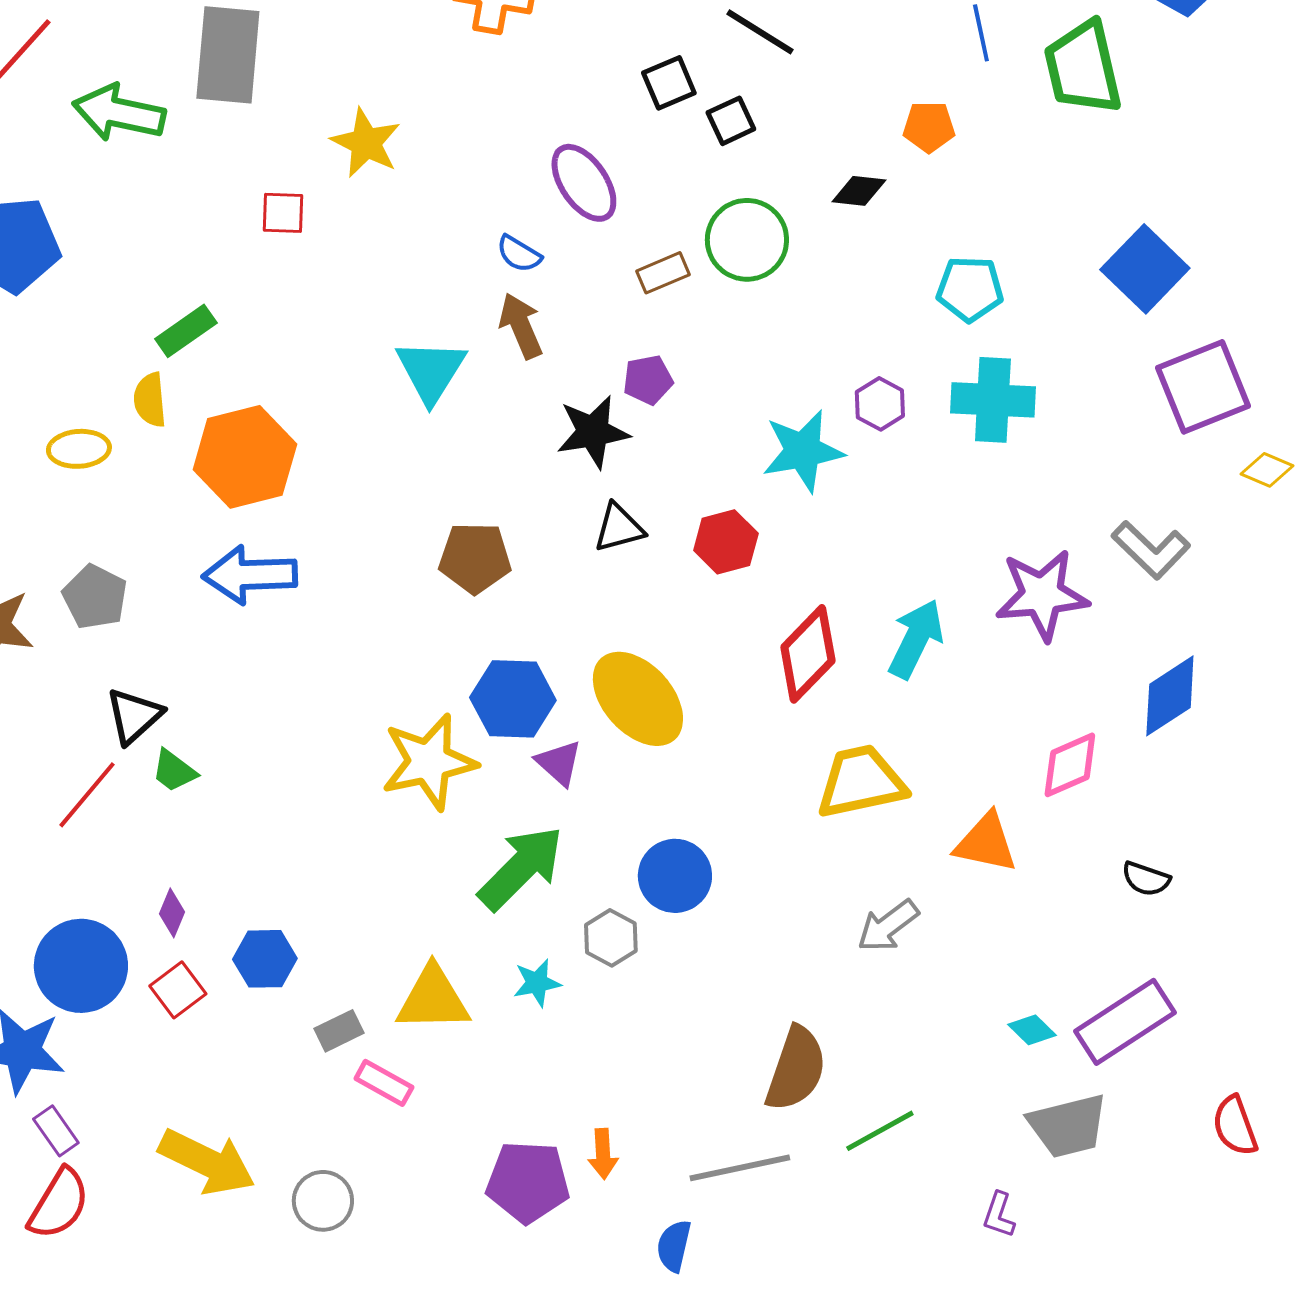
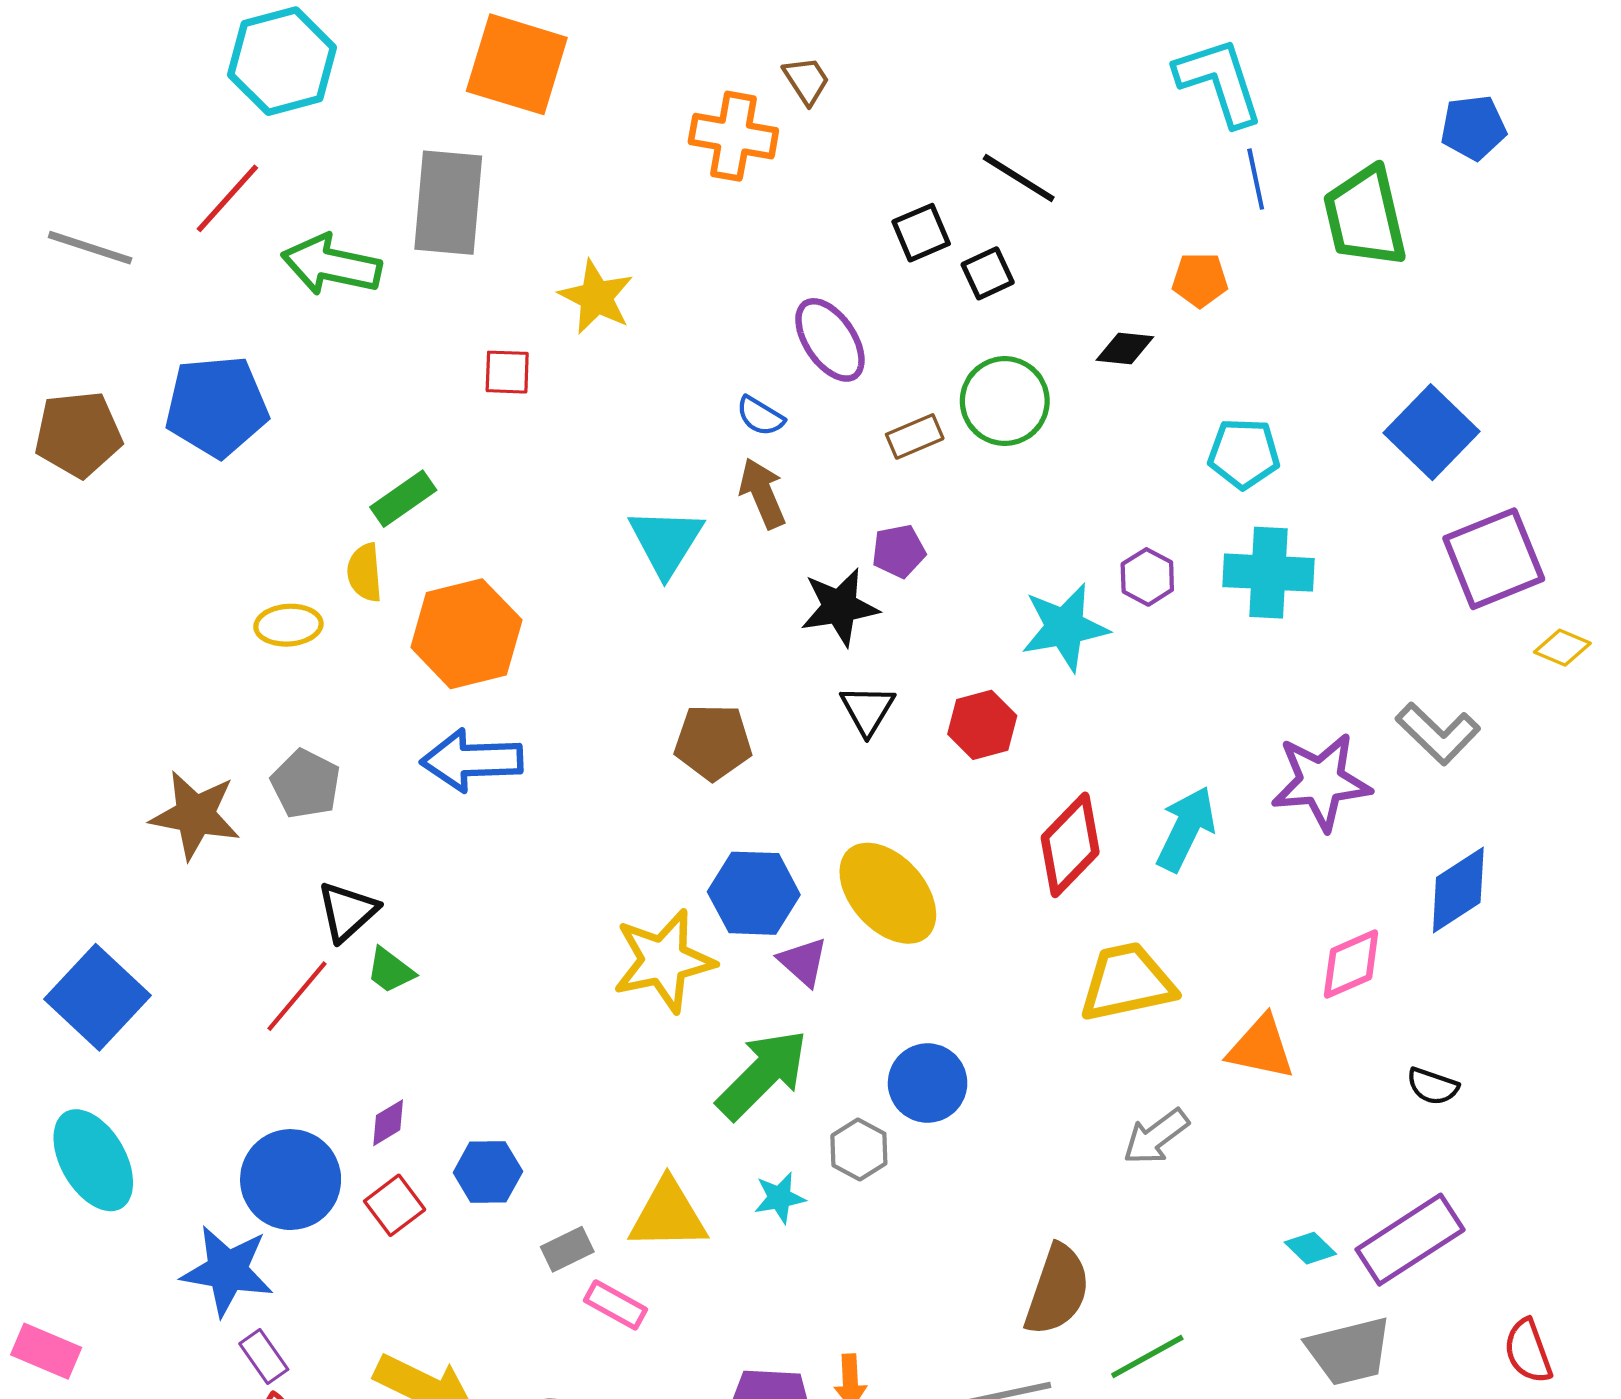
black triangle: (619, 528) -> (867, 710), turned -44
purple diamond: (172, 913) -> (388, 1123), turned 36

